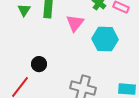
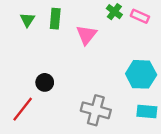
cyan hexagon: (105, 39) -> (141, 74), moved

